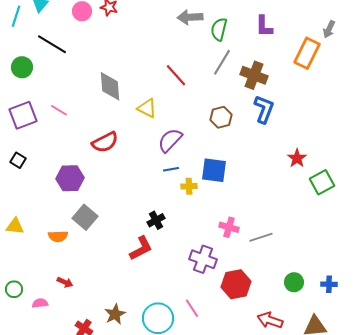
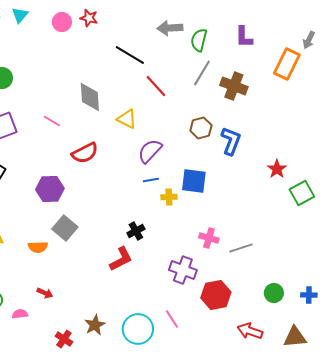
black line: (52, 44) -> (130, 55), moved
blue L-shape: (264, 109) -> (231, 141), moved
pink line: (59, 110) -> (52, 121), moved

